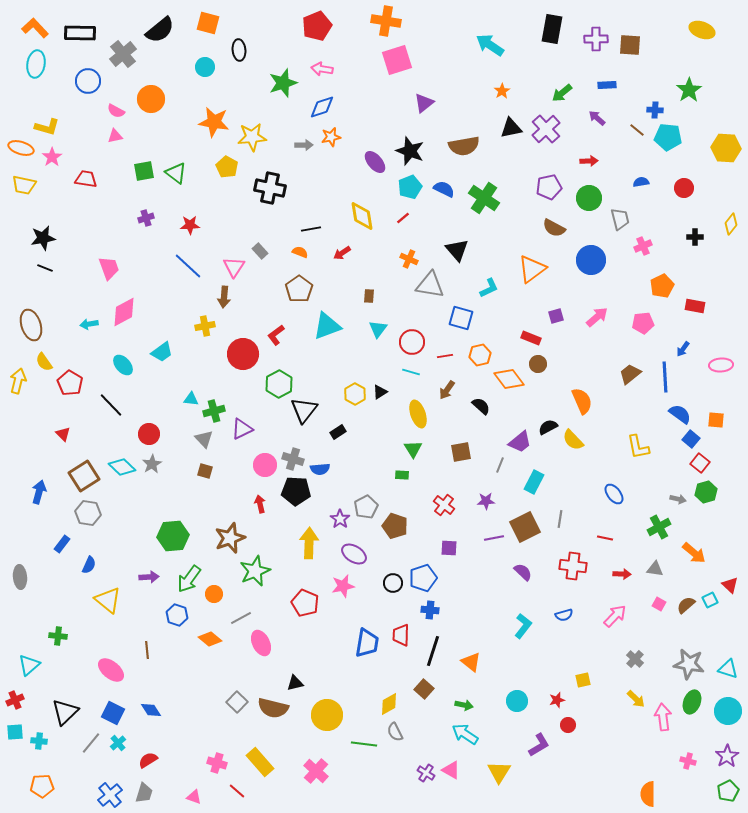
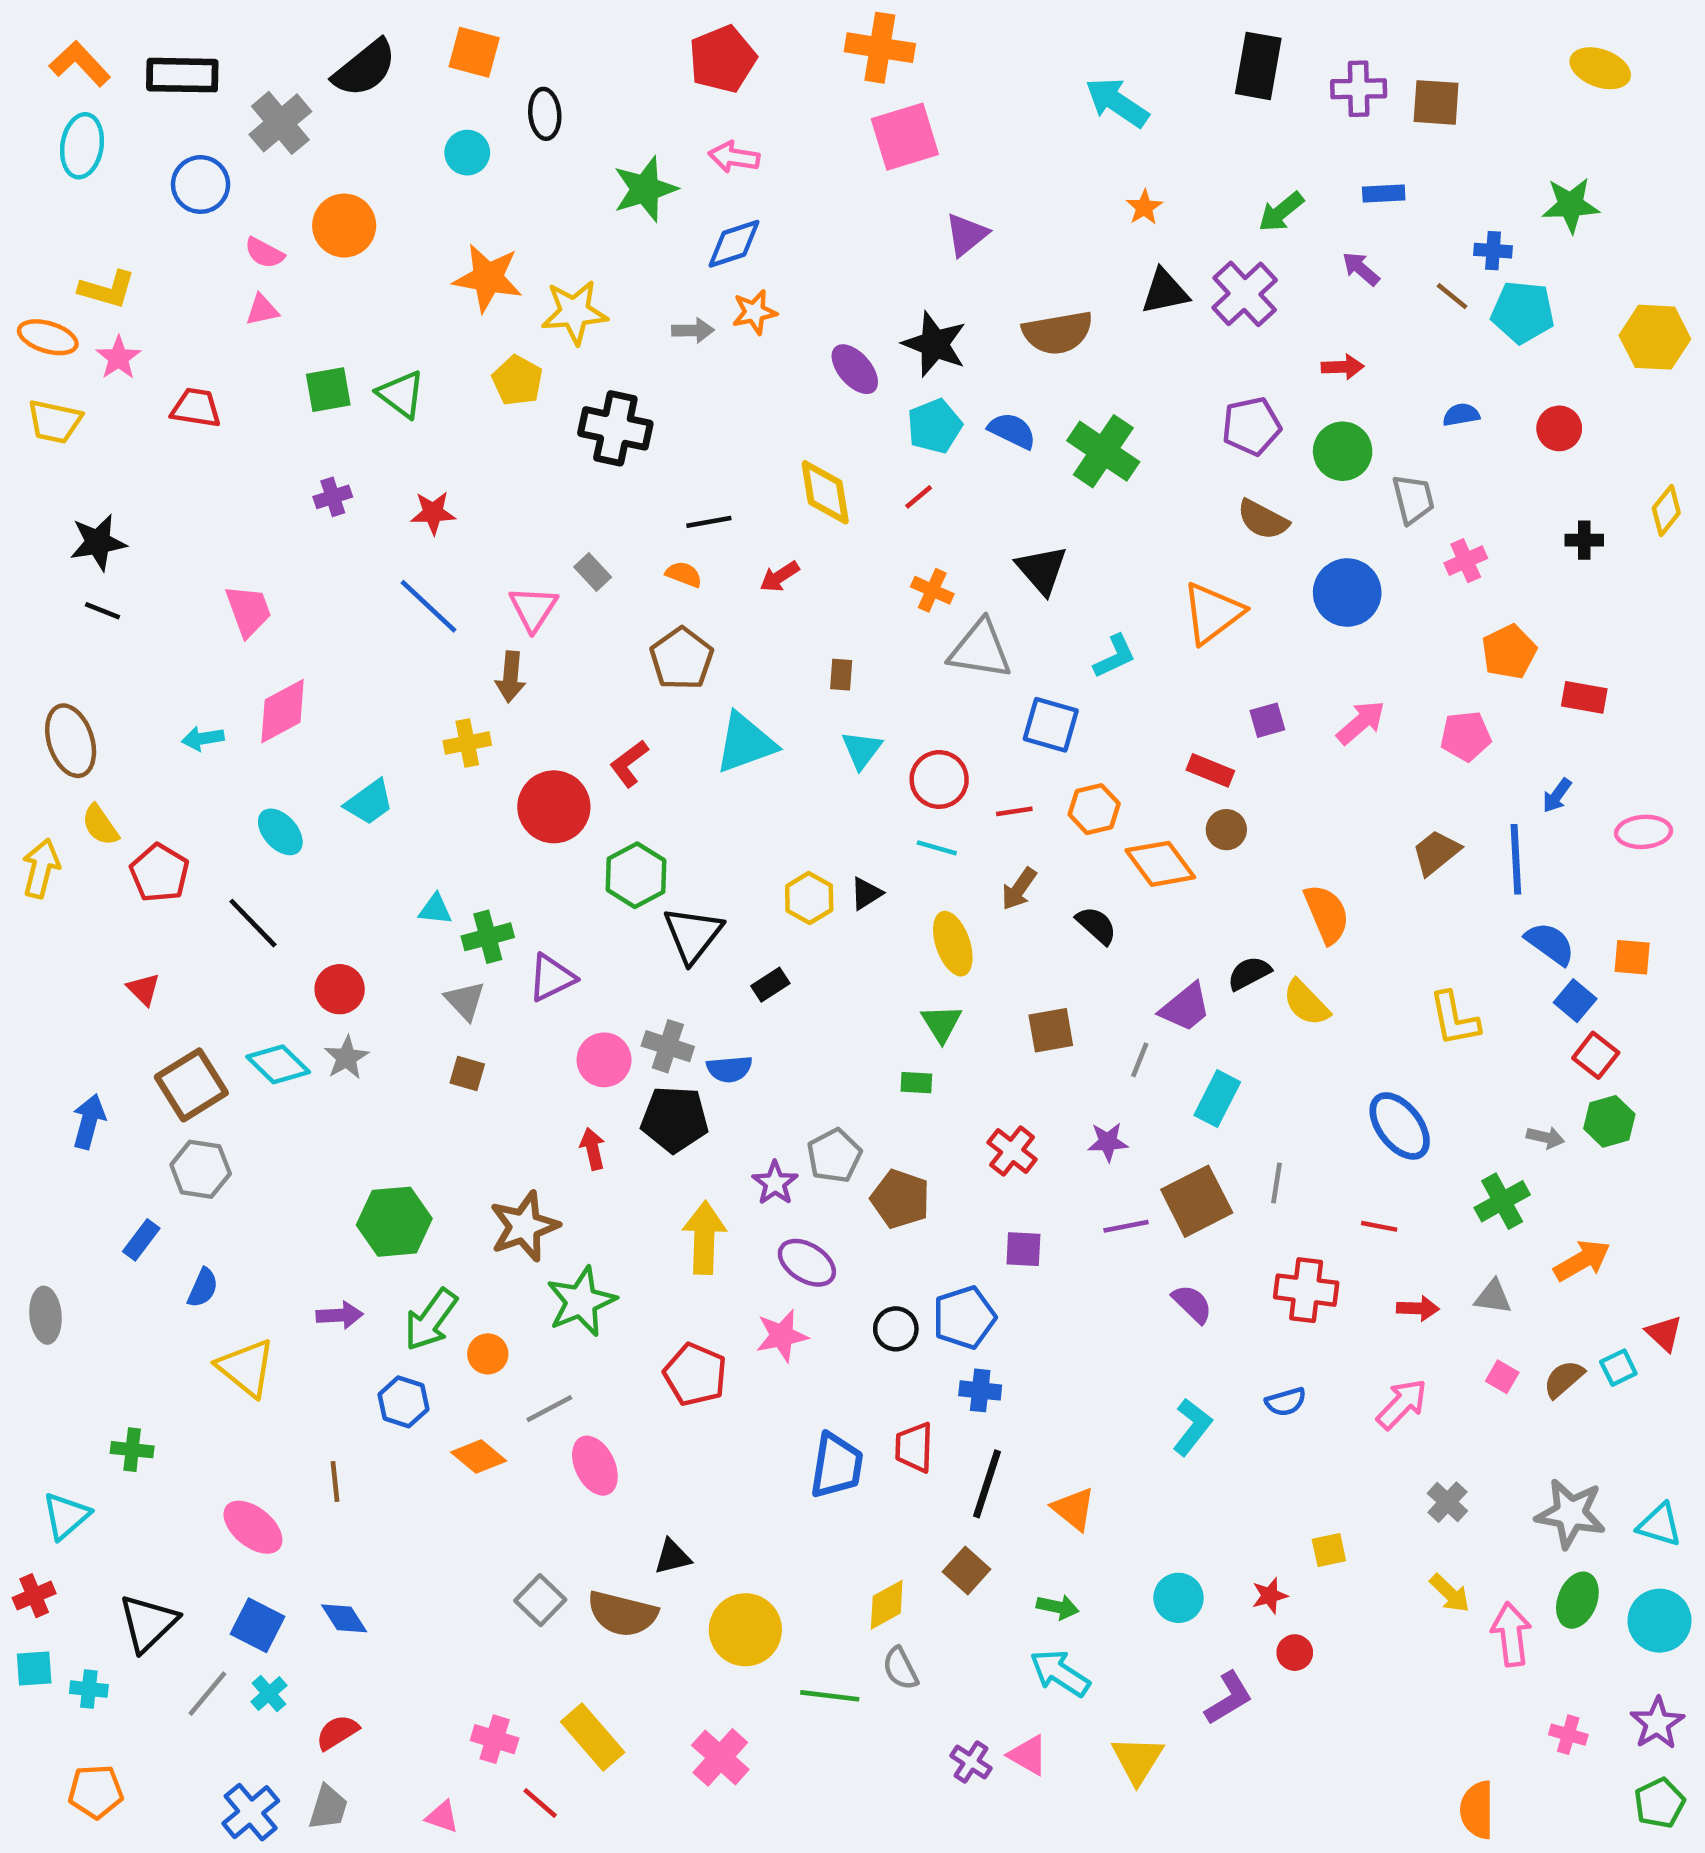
green star: (689, 90) -> (1571, 205), turned 30
blue ellipse: (614, 494) -> (1400, 1126), size x1.4
orange arrow: (694, 553) -> (1582, 1260), turned -70

